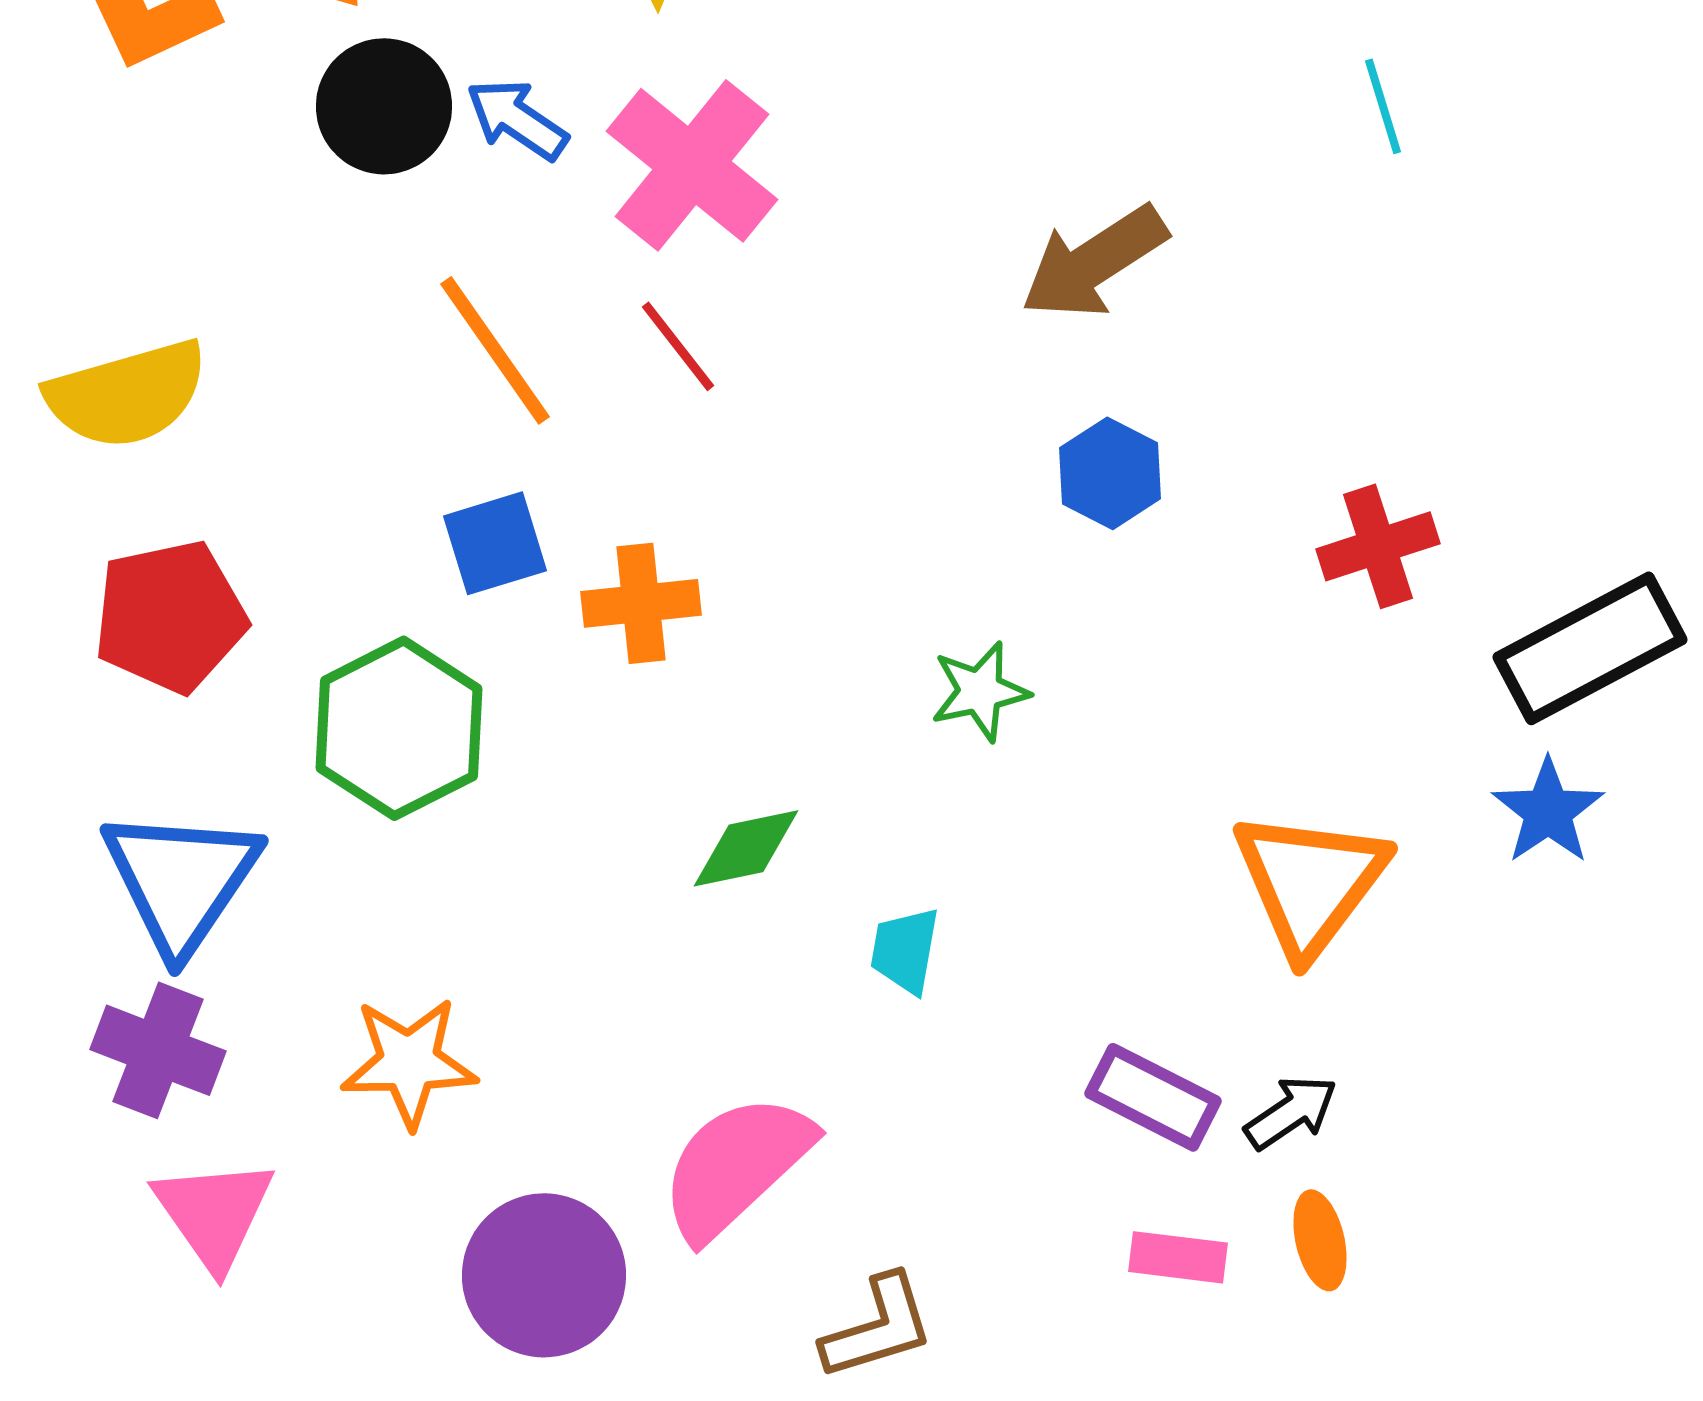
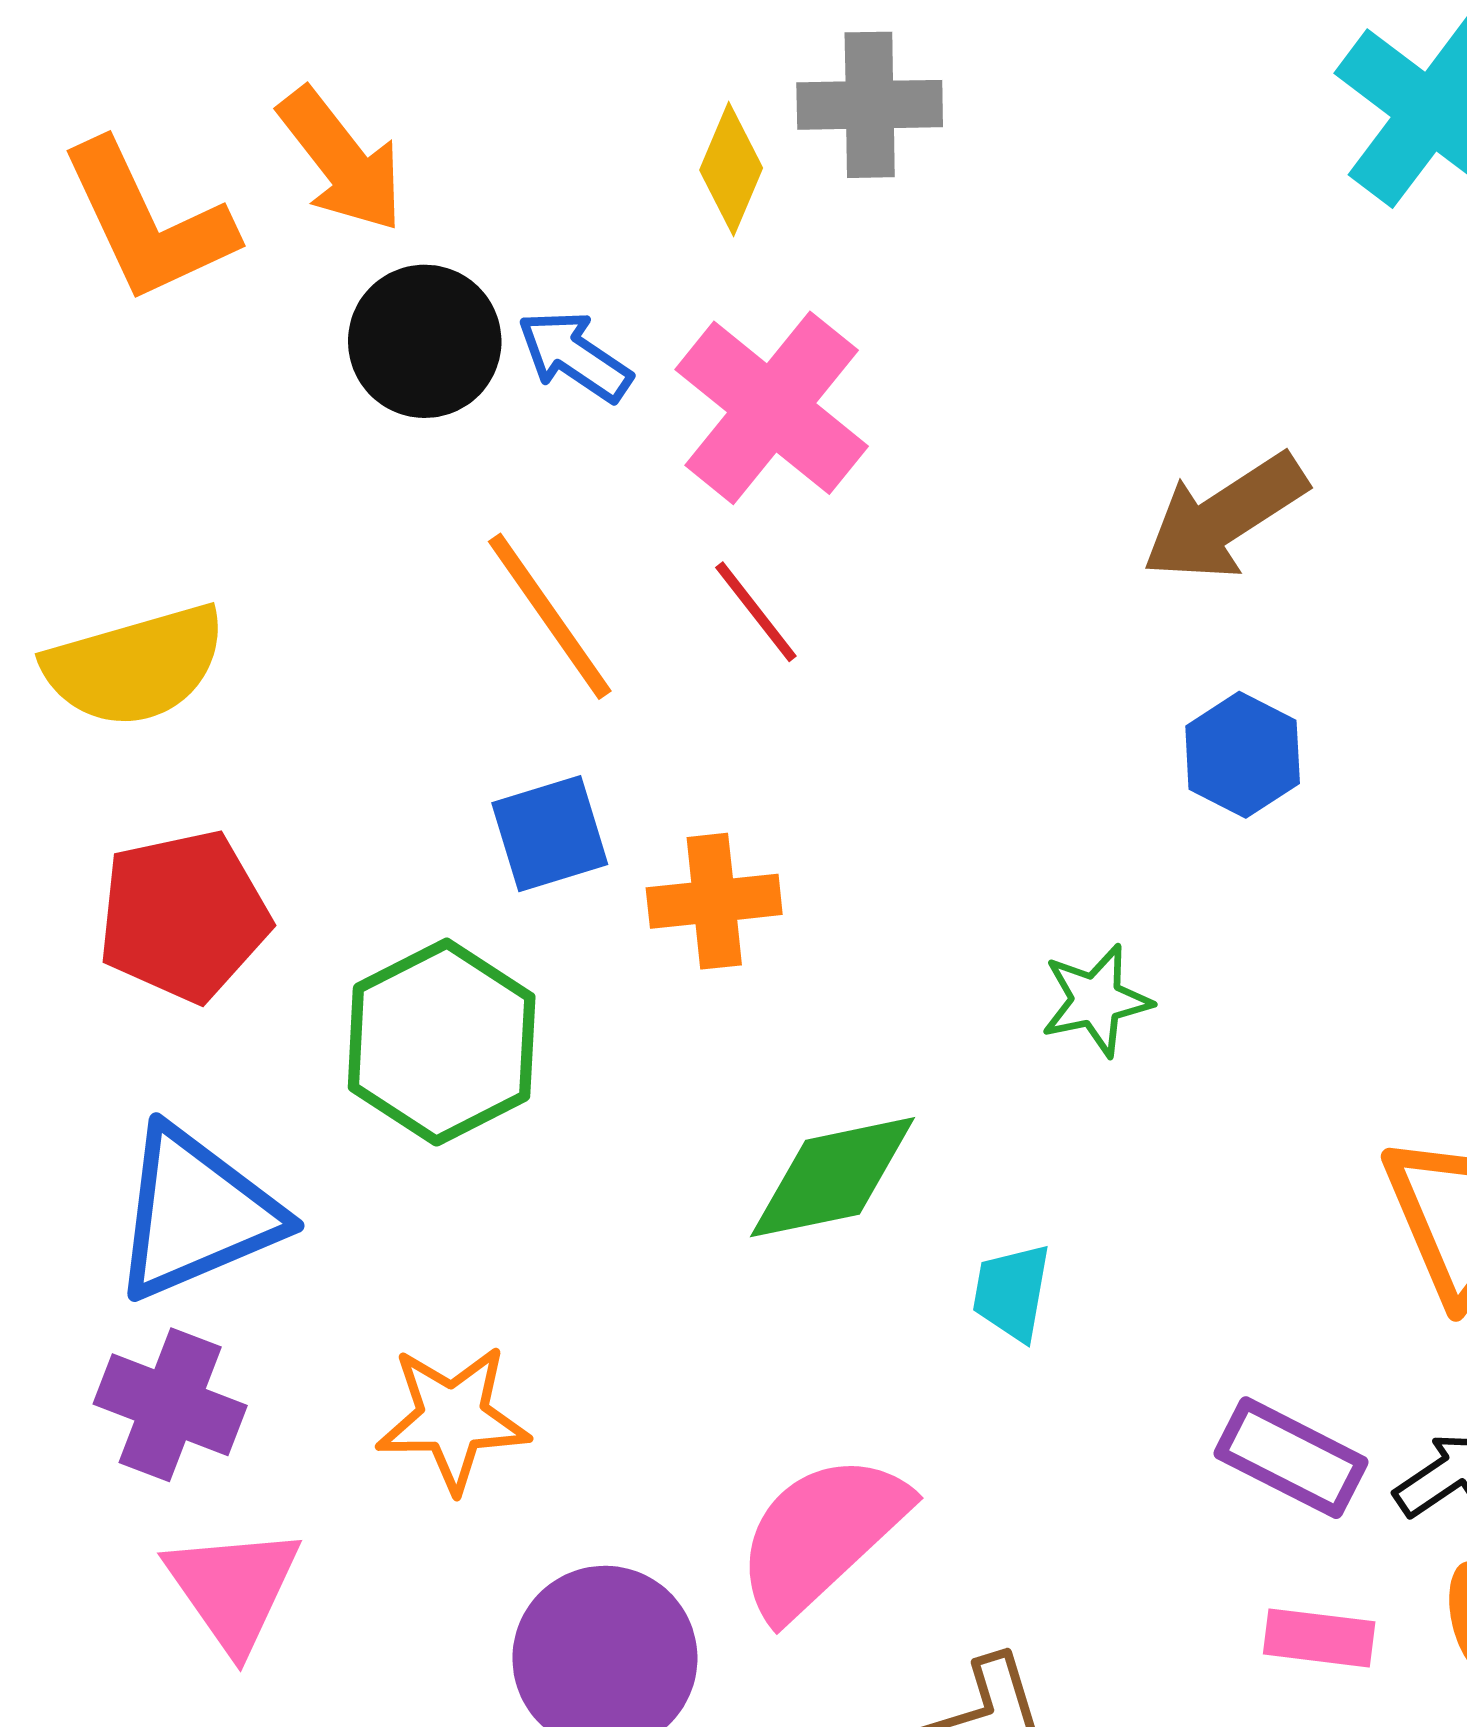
green diamond: (746, 848) -> (832, 1177), size x1.4
blue triangle: (181, 880) -> (196, 1213), turned 33

